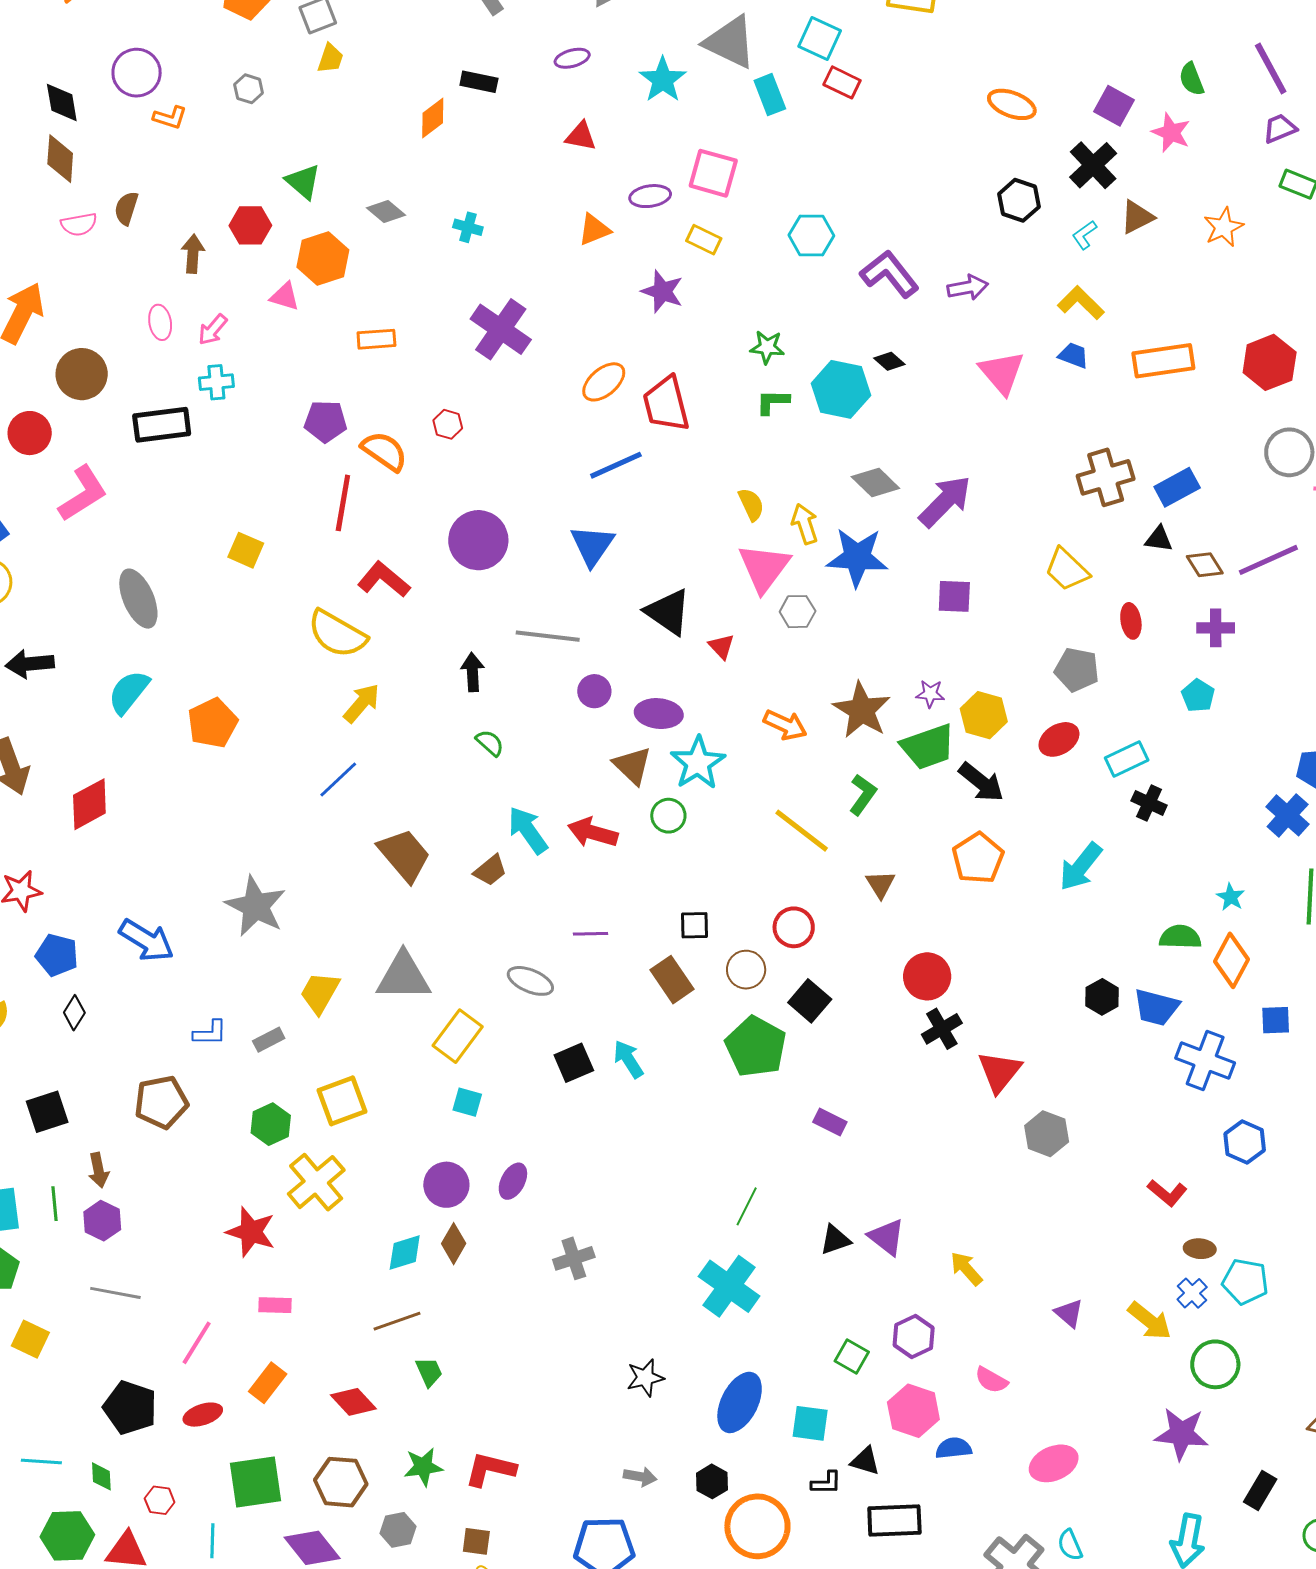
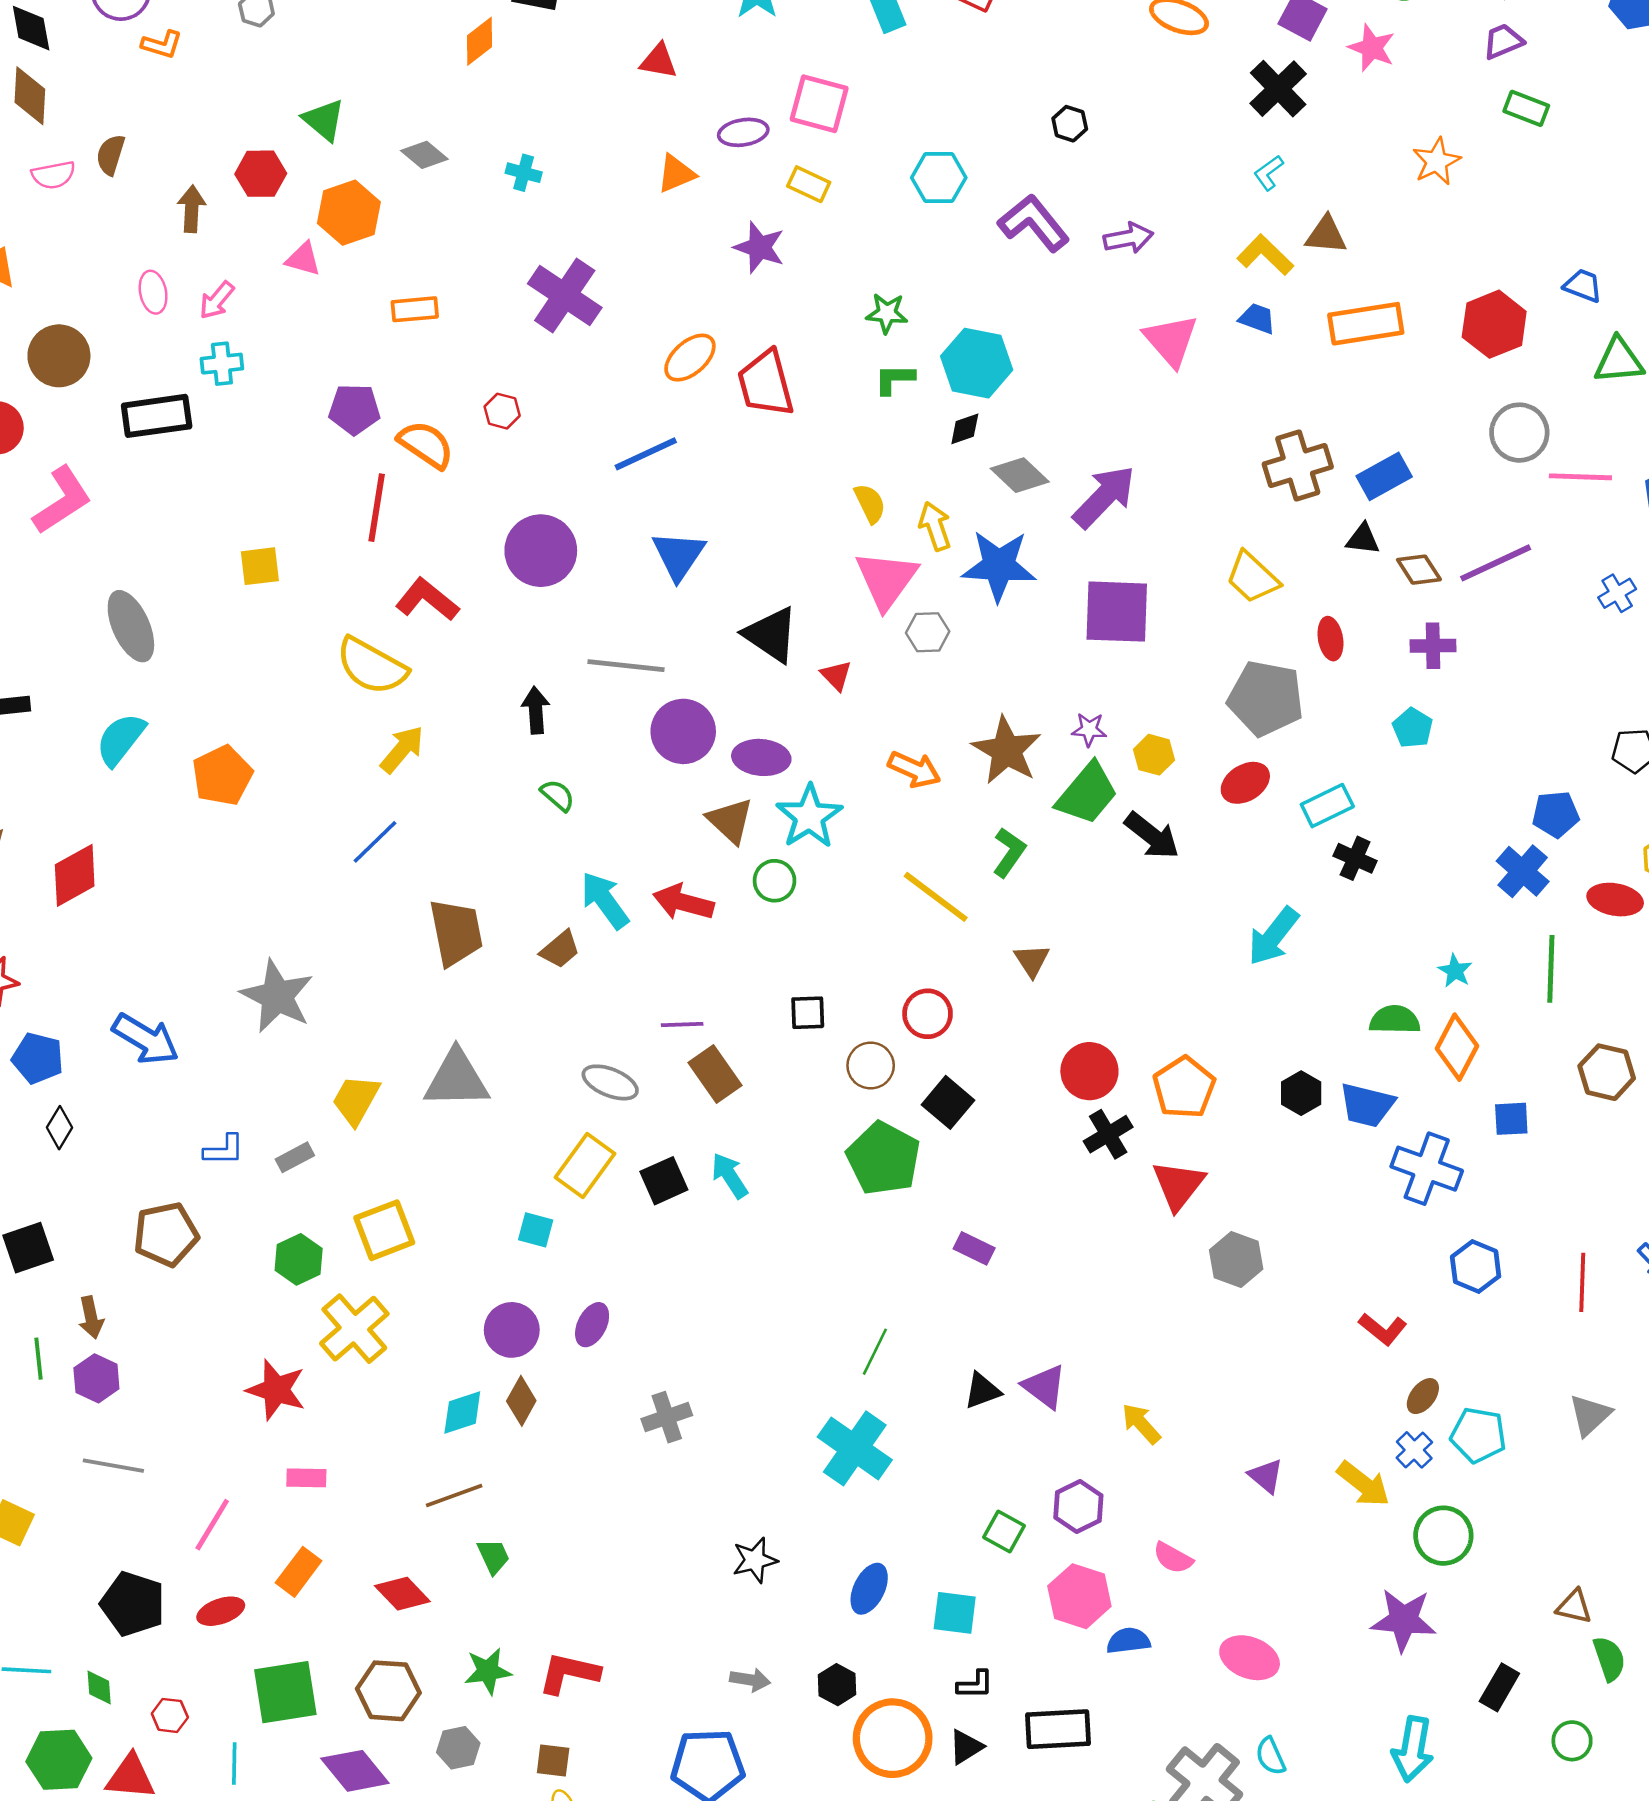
black hexagon: (1019, 200) -> (1070, 124), moved, size x0.7
brown triangle: (1137, 217) -> (1326, 235), moved, turned 33
black diamond: (889, 361) -> (965, 429), moved, turned -60
blue line: (616, 465) -> (646, 454), moved
yellow square: (246, 550) -> (260, 566), turned -30
purple square: (954, 596) -> (1117, 612), size x1.6
gray pentagon: (1077, 670) -> (1266, 698), size x1.4
purple circle: (594, 691) -> (683, 731), size x1.6
yellow hexagon: (984, 715) -> (1154, 755), size x0.7
green trapezoid: (928, 747) -> (1087, 794), turned -30
brown trapezoid: (404, 855) -> (456, 932), turned 30
orange pentagon: (978, 858) -> (1184, 1087), moved
brown rectangle: (672, 980) -> (715, 1074), moved
yellow rectangle: (458, 1036) -> (585, 1165), moved
brown ellipse: (1200, 1249) -> (1423, 1396), turned -56
blue ellipse: (740, 1402) -> (869, 1589), size x0.7
black triangle: (865, 1461) -> (966, 1747), moved, turned -48
pink ellipse: (1054, 1463) -> (1250, 1658), turned 45

